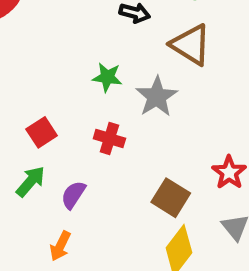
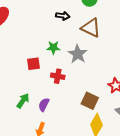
red square: (42, 132) -> (34, 64), moved, turned 32

